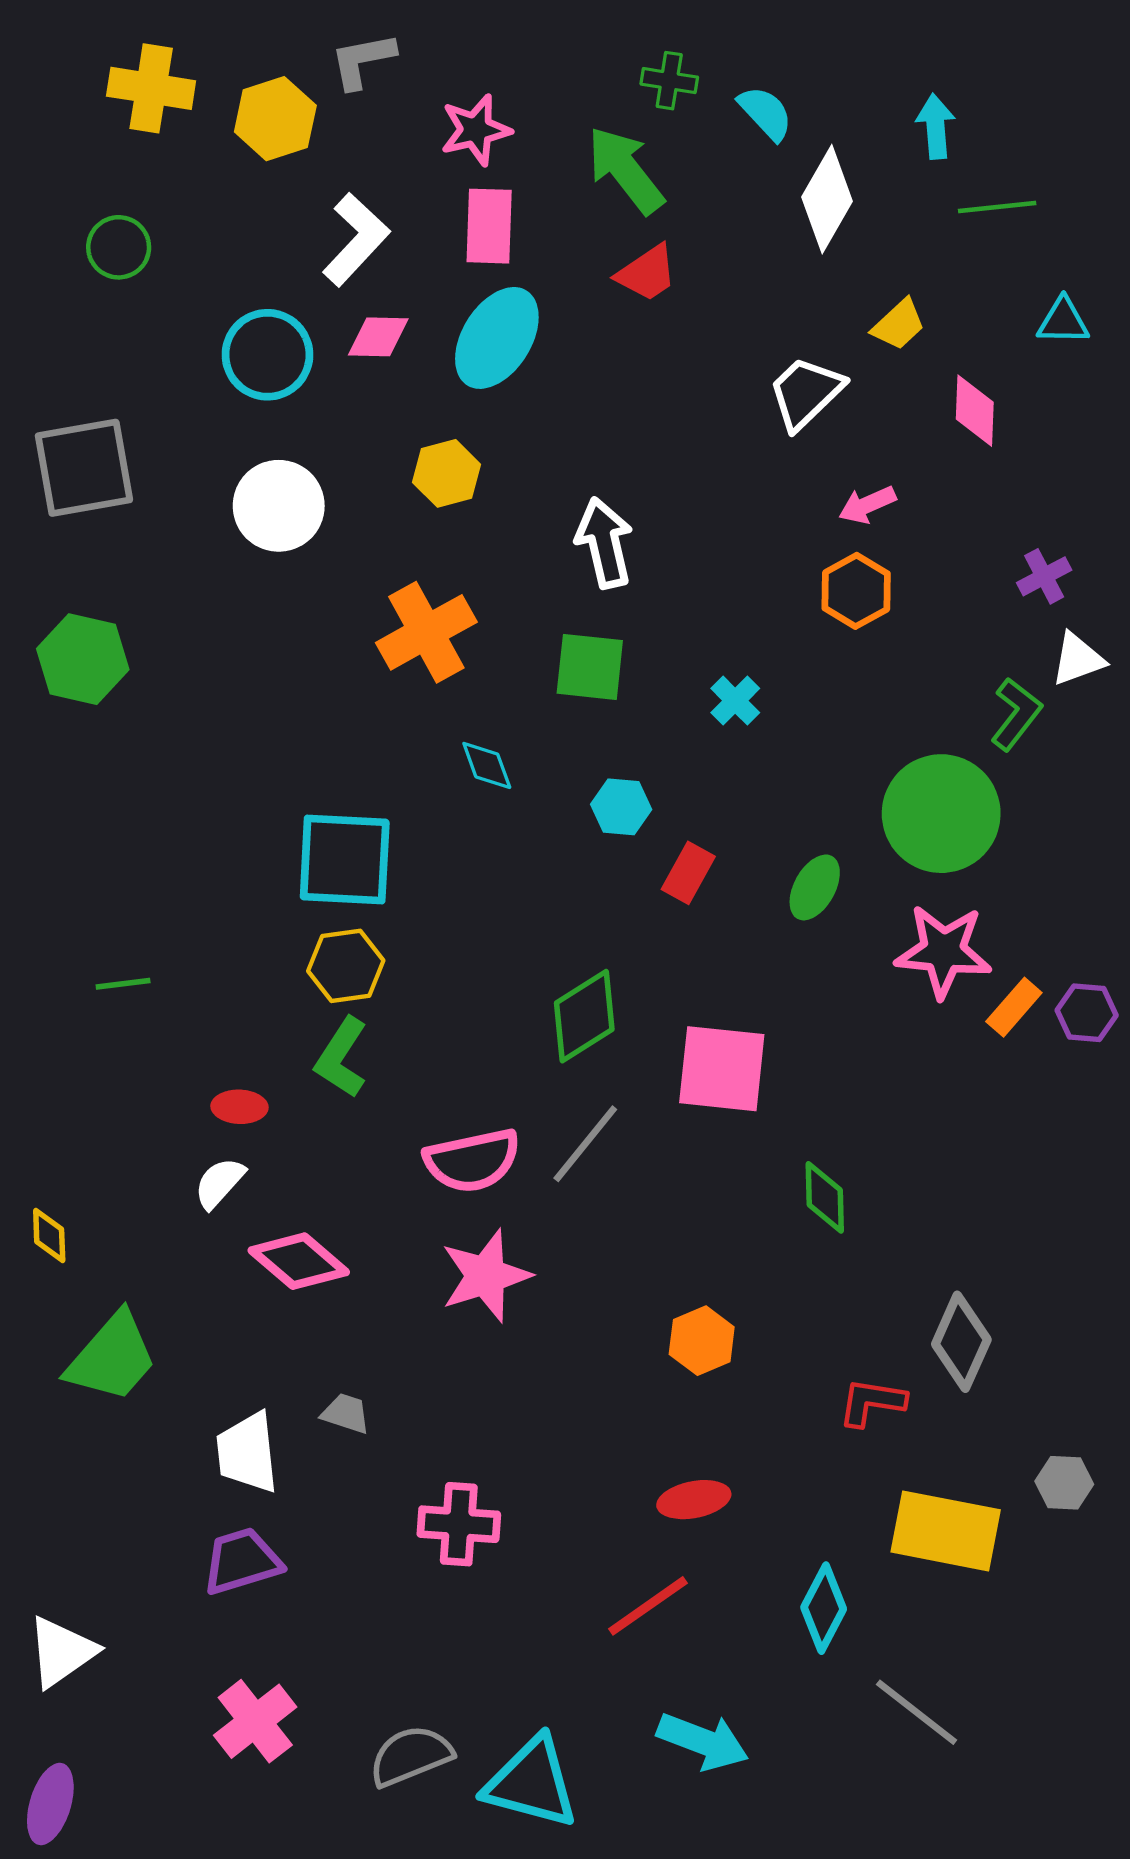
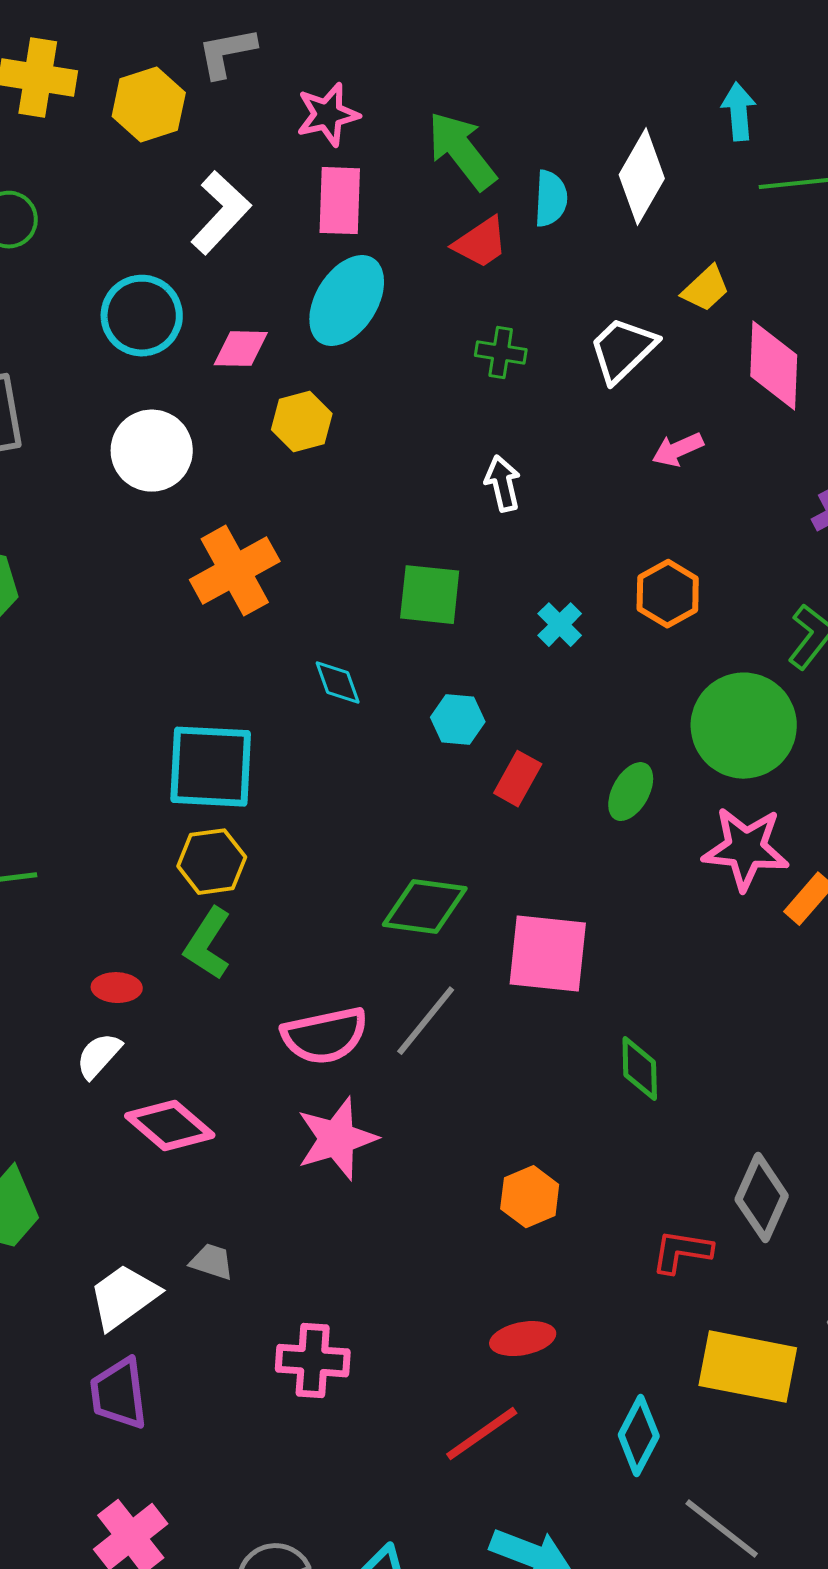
green cross: (669, 81) -> (501, 353), moved
cyan semicircle: (765, 113) -> (551, 199), moved, turned 46
pink diamond: (378, 337) -> (241, 349), moved
pink diamond: (975, 411) -> (774, 366), size x1.4
white arrow: (604, 543) -> (503, 484), moved, size x0.7
orange hexagon: (856, 591) -> (668, 594), moved
orange cross: (426, 632) -> (235, 571), moved
green diamond: (584, 1016) -> (425, 907), turned 40
white trapezoid: (247, 1453) -> (124, 1297), turned 60
purple trapezoid: (242, 1561) -> (119, 1394), turned -80

